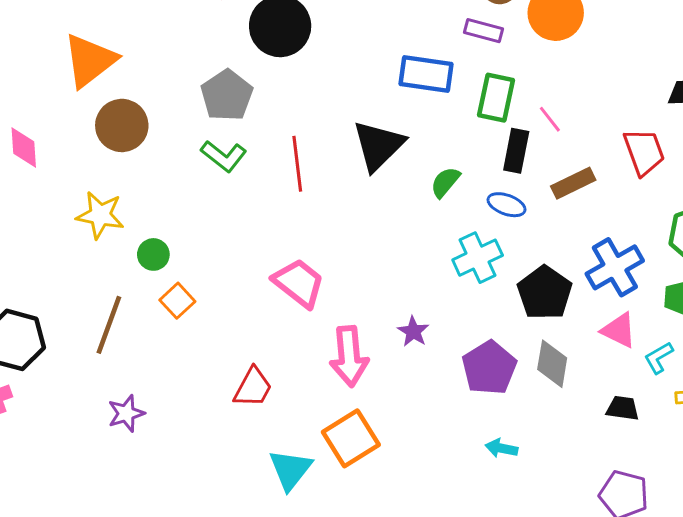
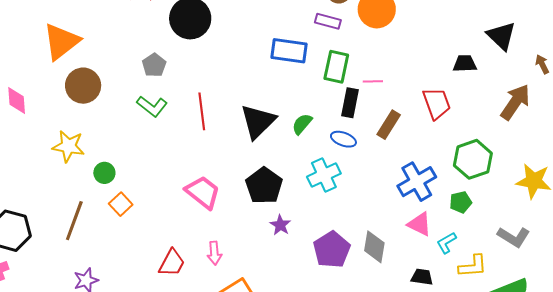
gray pentagon: (227, 95) -> (154, 65), size x0.7
pink line: (550, 119) -> (373, 81), turned -54
black triangle: (378, 146) -> (258, 121), moved
brown rectangle: (573, 183) -> (389, 125), turned -32
black pentagon: (545, 293) -> (264, 186), moved
pink arrow: (349, 356) -> (214, 253), moved, size x0.6

